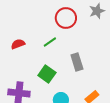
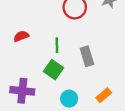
green line: (50, 42) -> (57, 45), moved, turned -56

